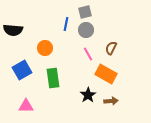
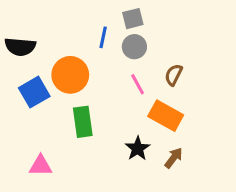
orange circle: (45, 48) -> (70, 75), size x1.5
blue square: (22, 70) -> (34, 92), moved
brown arrow: (111, 101) -> (174, 158), turned -48

